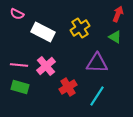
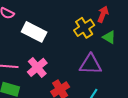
red arrow: (118, 14) -> (103, 14), moved
yellow cross: (80, 28) -> (84, 28), moved

